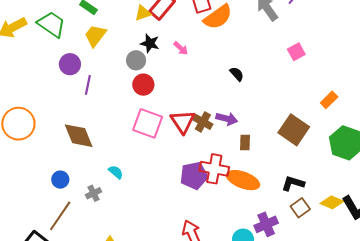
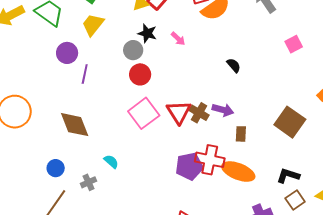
pink square: (148, 123) -> (144, 113), turned 32

